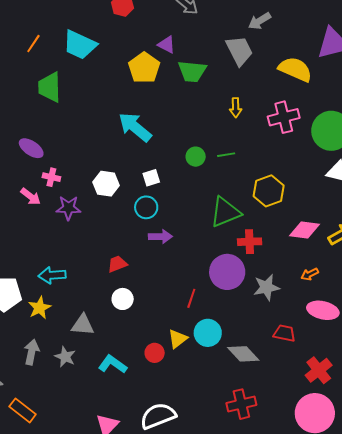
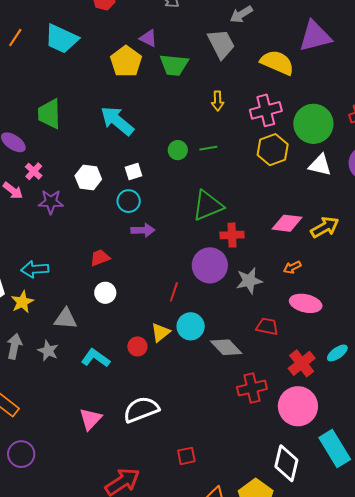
green trapezoid: (50, 87) -> (49, 114), moved
pink cross: (51, 177) -> (34, 171), turned 30
yellow hexagon: (269, 191) -> (273, 150), moved
red cross: (241, 404) -> (252, 388), moved

